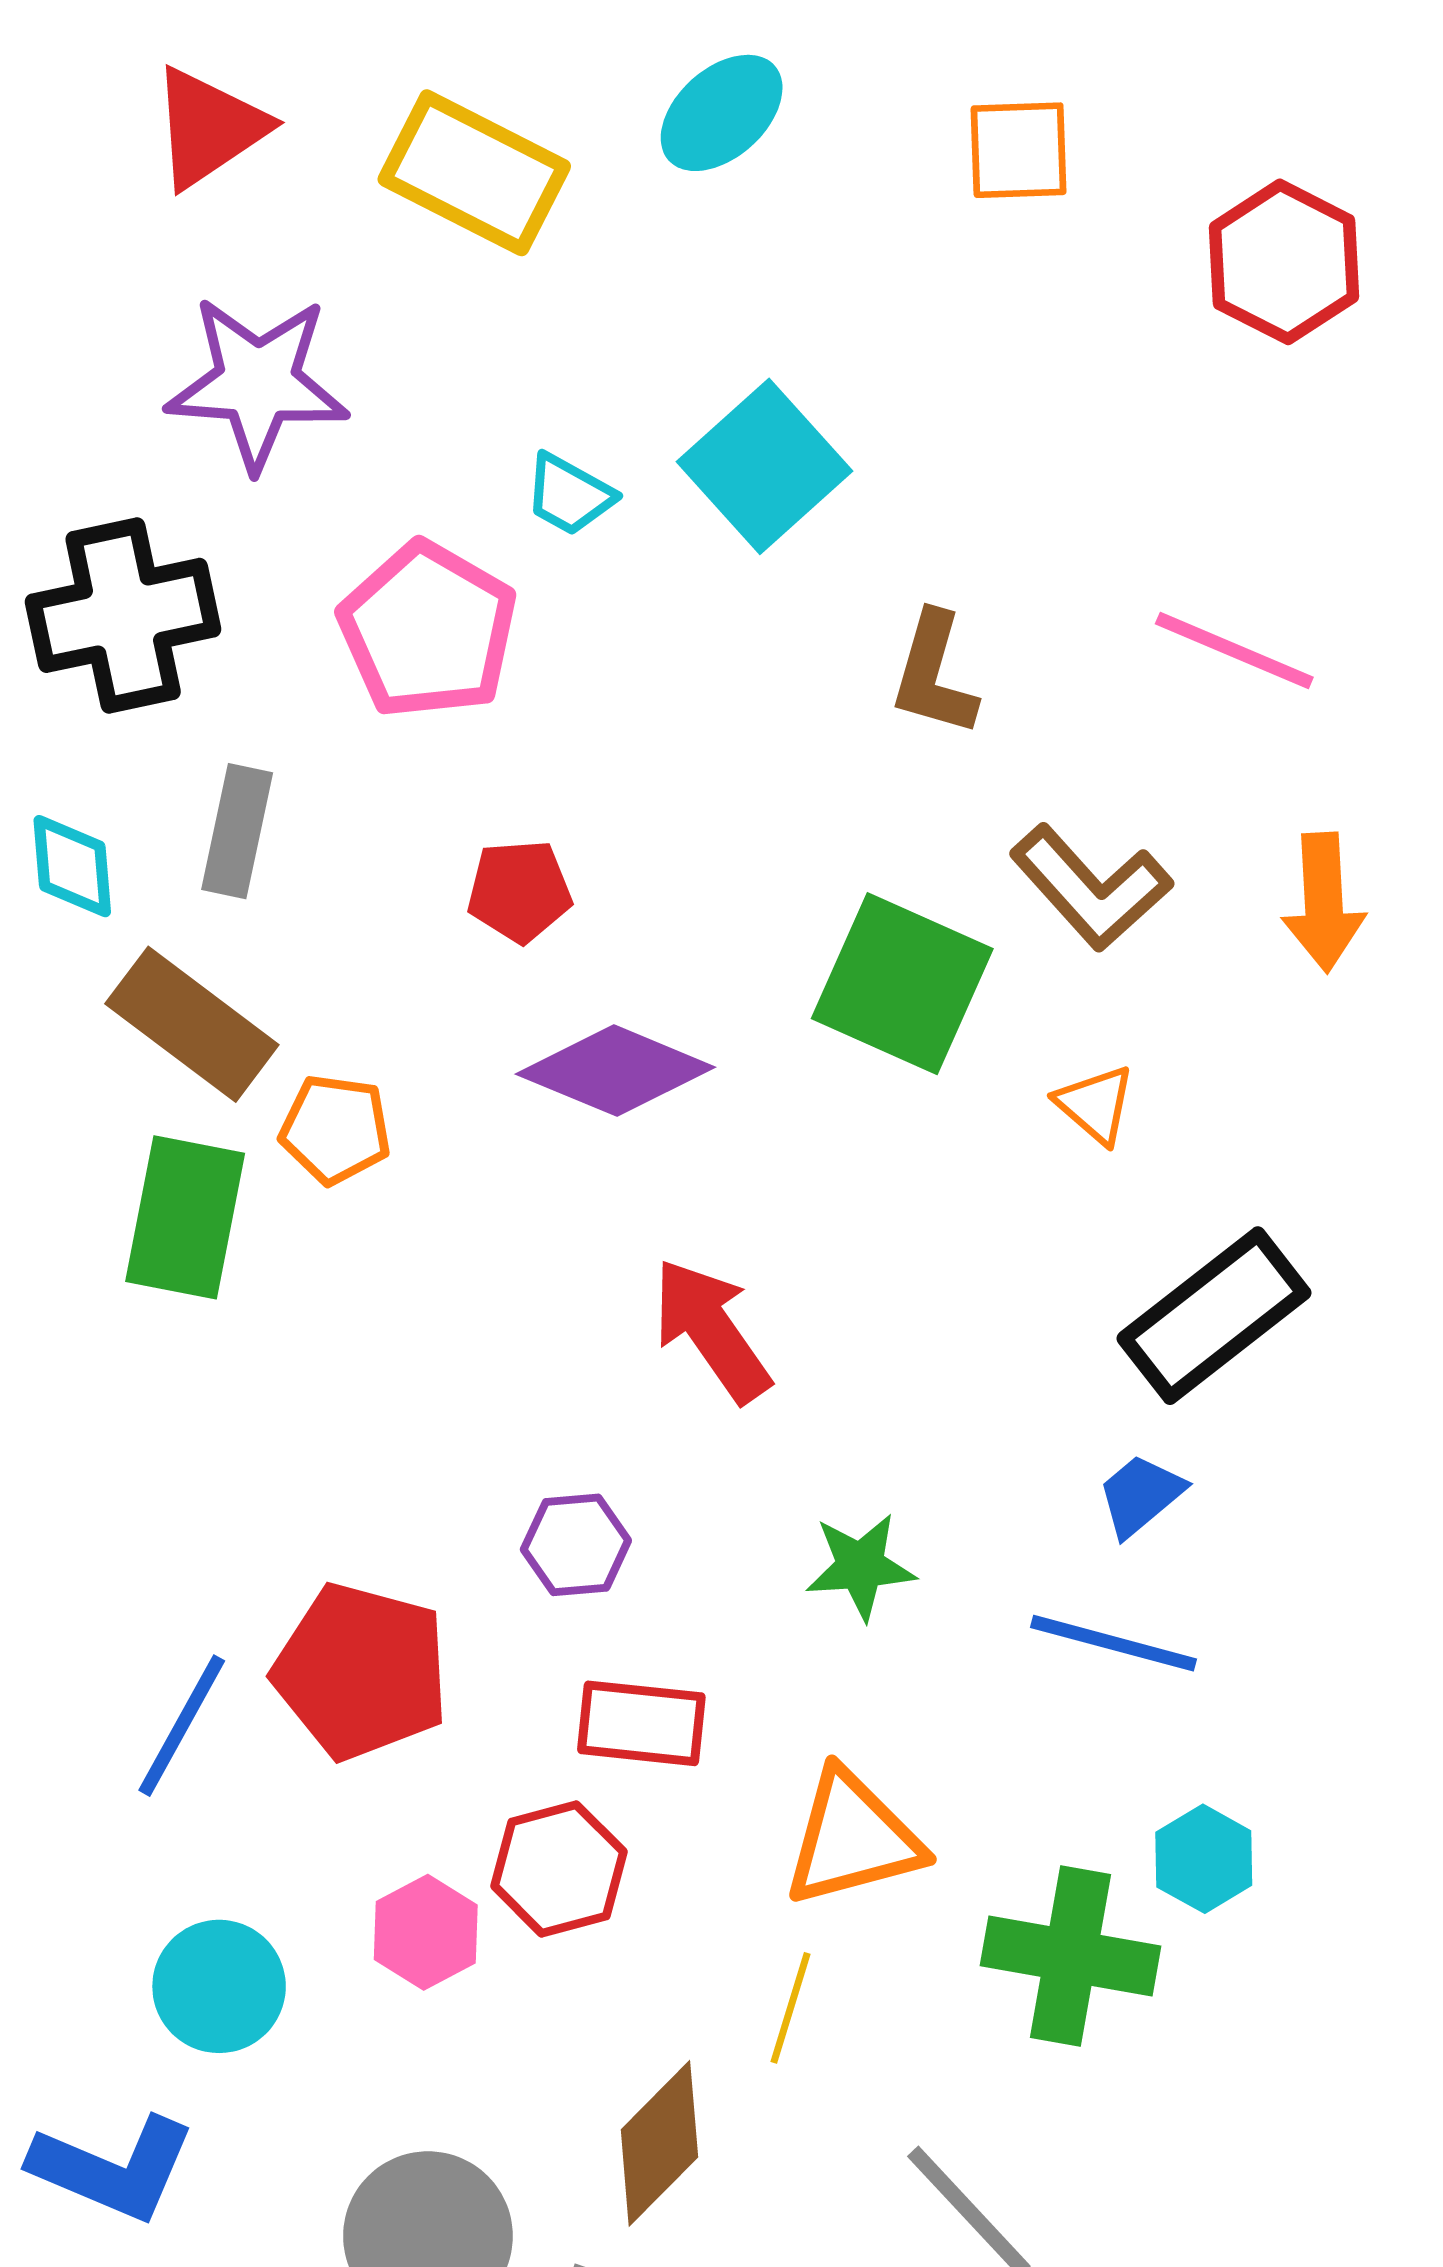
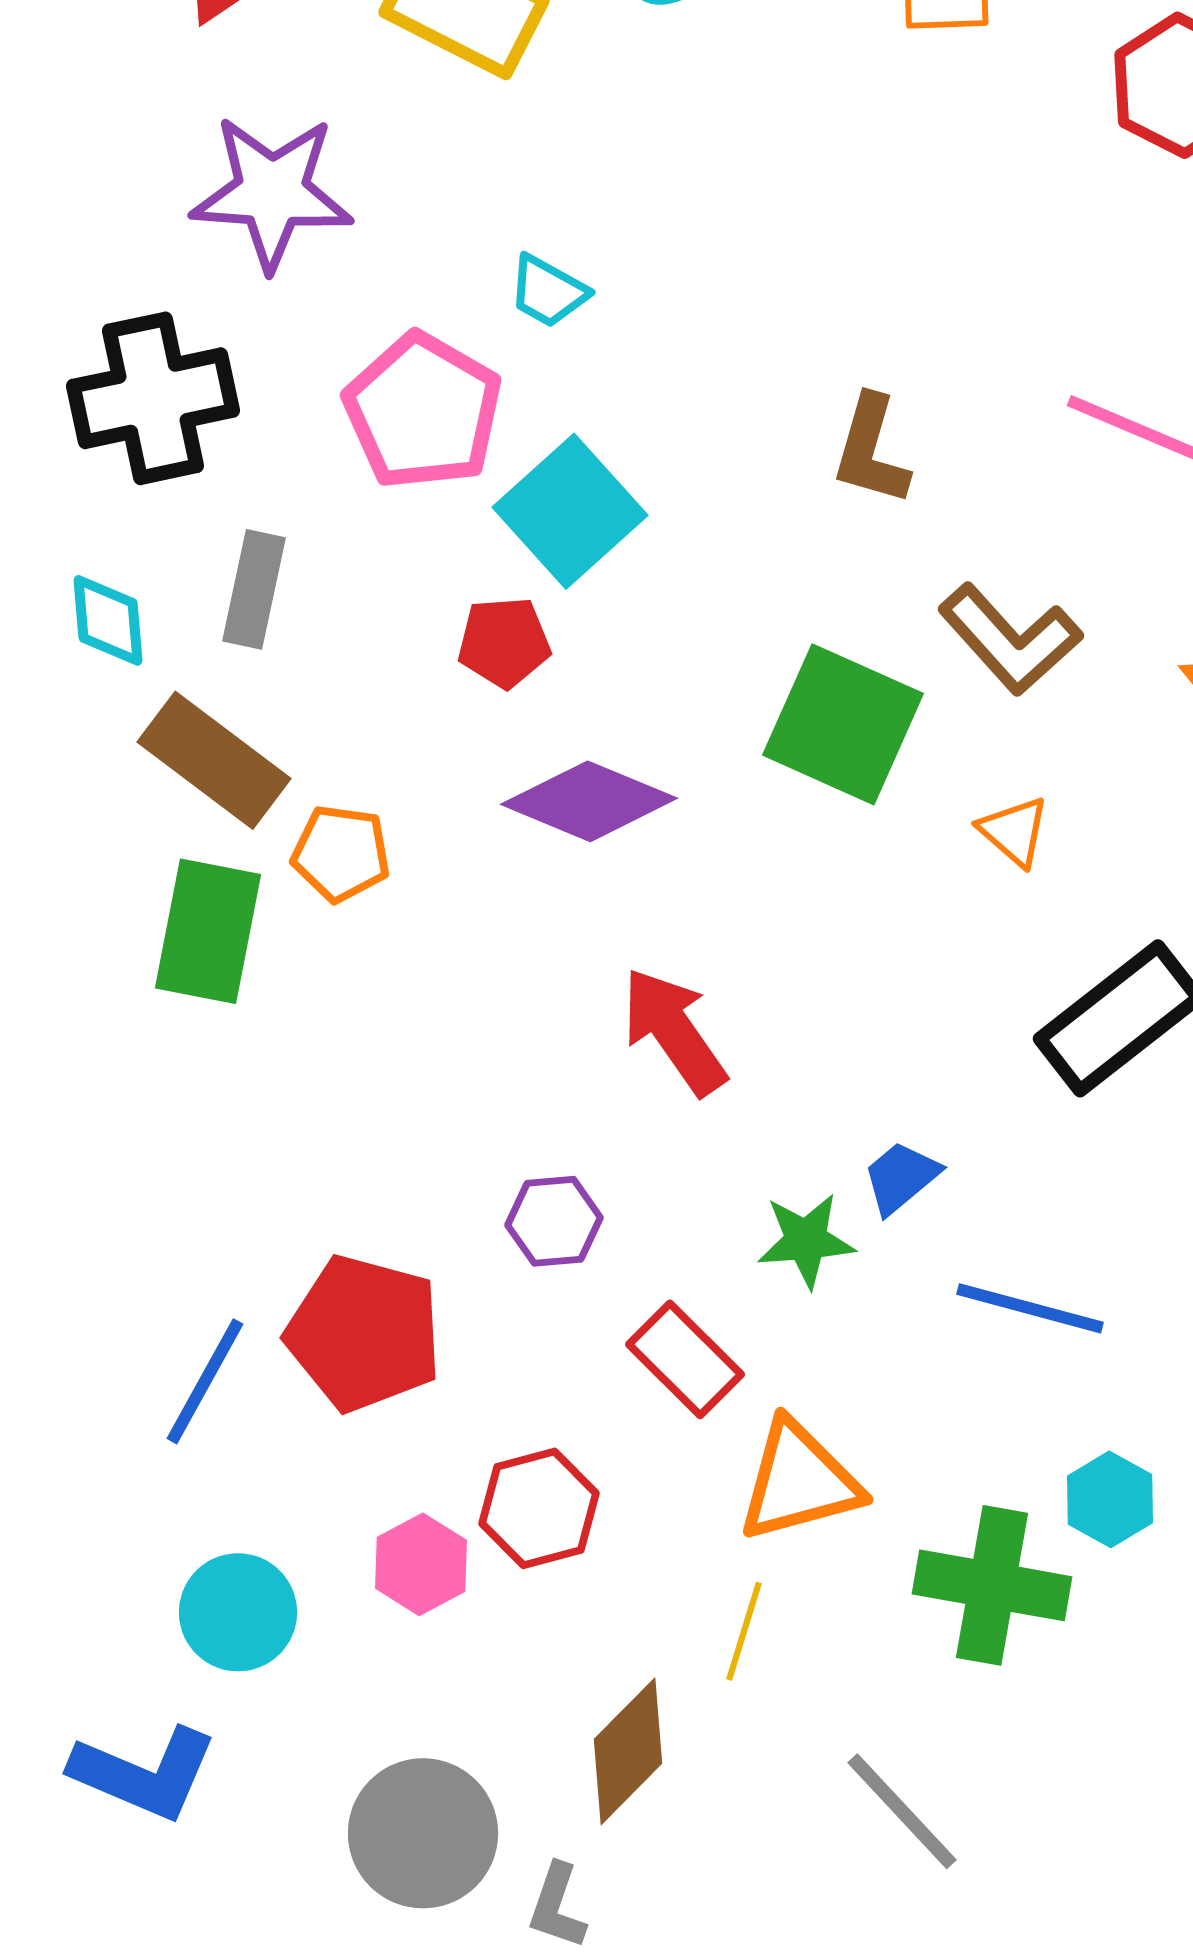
cyan square: (764, 466) -> (570, 511), moved
blue trapezoid: (1141, 1495) -> (901, 1177), moved
red rectangle: (641, 1723) -> (685, 1359), moved, turned 39

